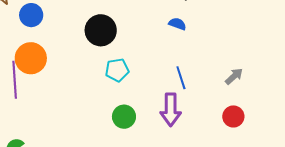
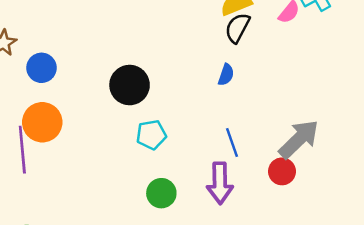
blue semicircle: (177, 24) -> (226, 75), turned 90
gray arrow: (234, 76) -> (299, 139), size x1.8
red circle: (233, 116) -> (282, 171), moved

